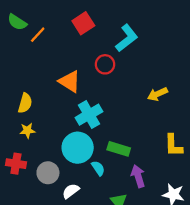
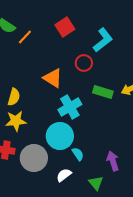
yellow star: (27, 131) -> (16, 121), size x1.5
green rectangle: (119, 149) -> (103, 92), moved
gray circle: (48, 173) -> (34, 158), size x1.4
white semicircle: (71, 191) -> (64, 175), moved

